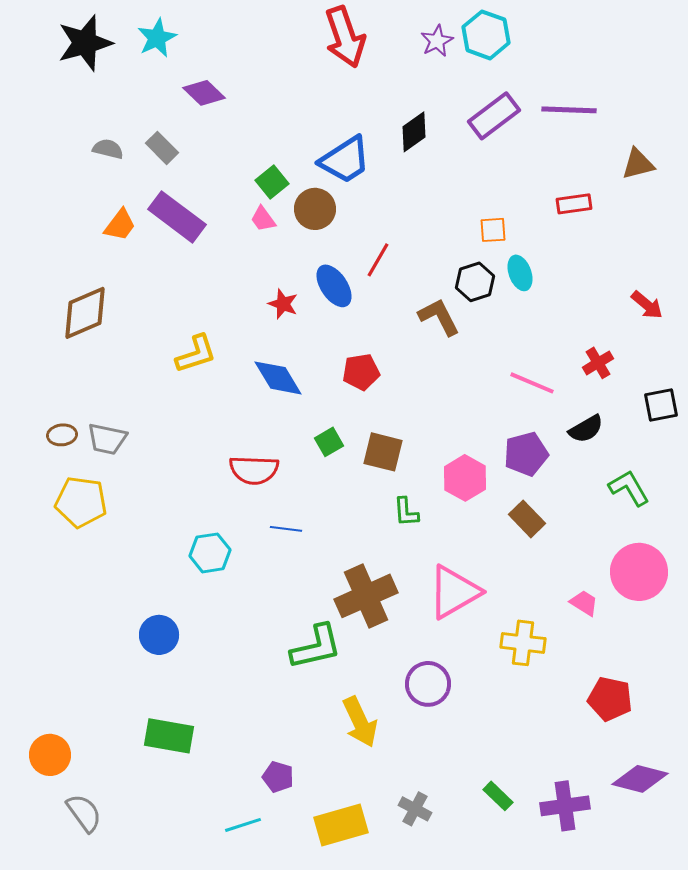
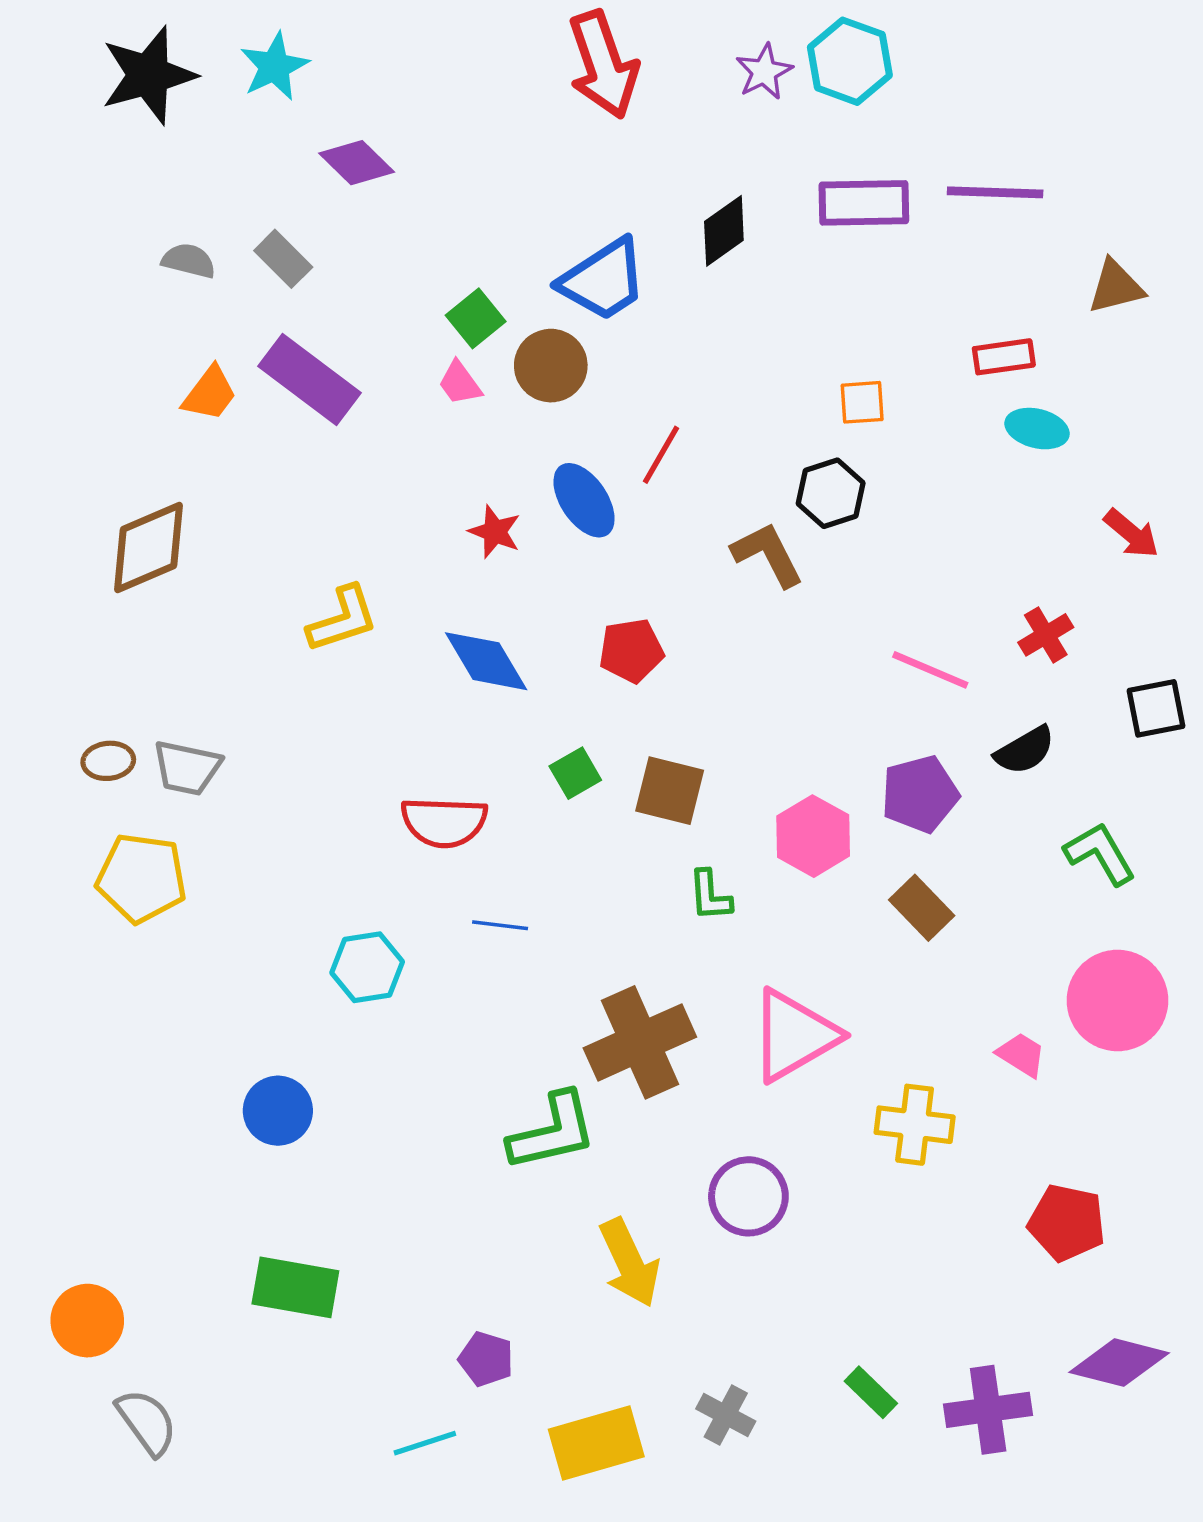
purple rectangle: (494, 116) -> (864, 203), turned 36
cyan ellipse: (520, 273) -> (1037, 429), moved, turned -56

